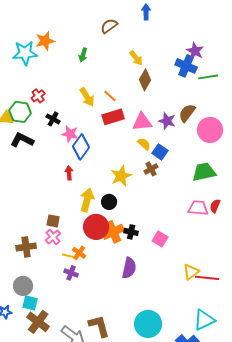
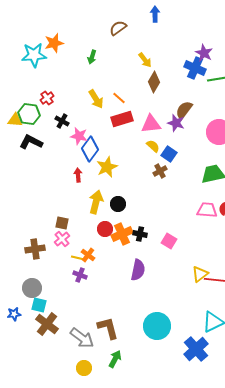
brown semicircle: (187, 113) -> (184, 110), moved
yellow star: (121, 176) -> (107, 167), moved
red circle: (96, 227) -> (105, 229), size x0.6

